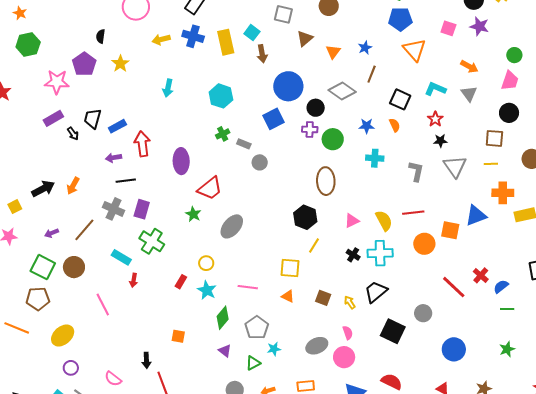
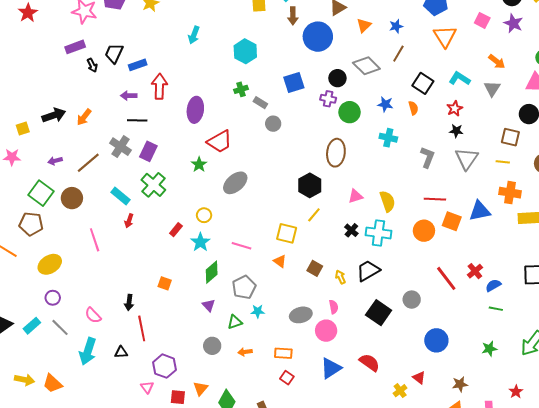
blue circle: (288, 86) -> (318, 37), moved
red line: (413, 213) -> (435, 199), moved

